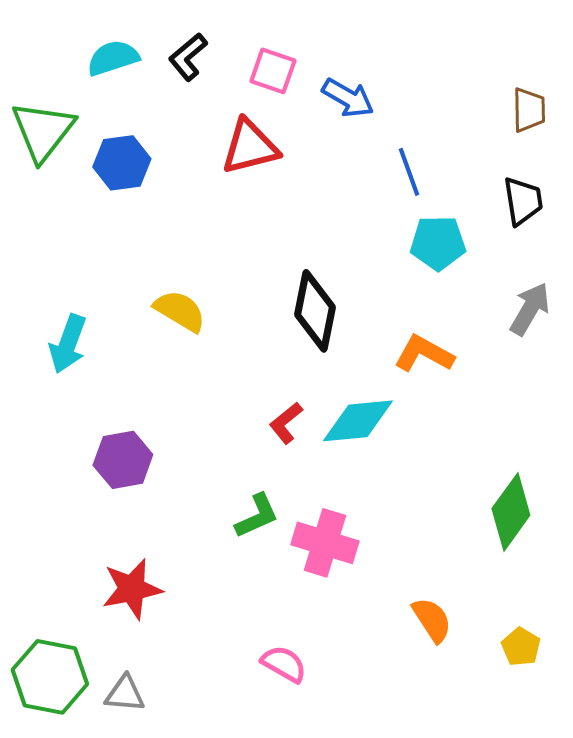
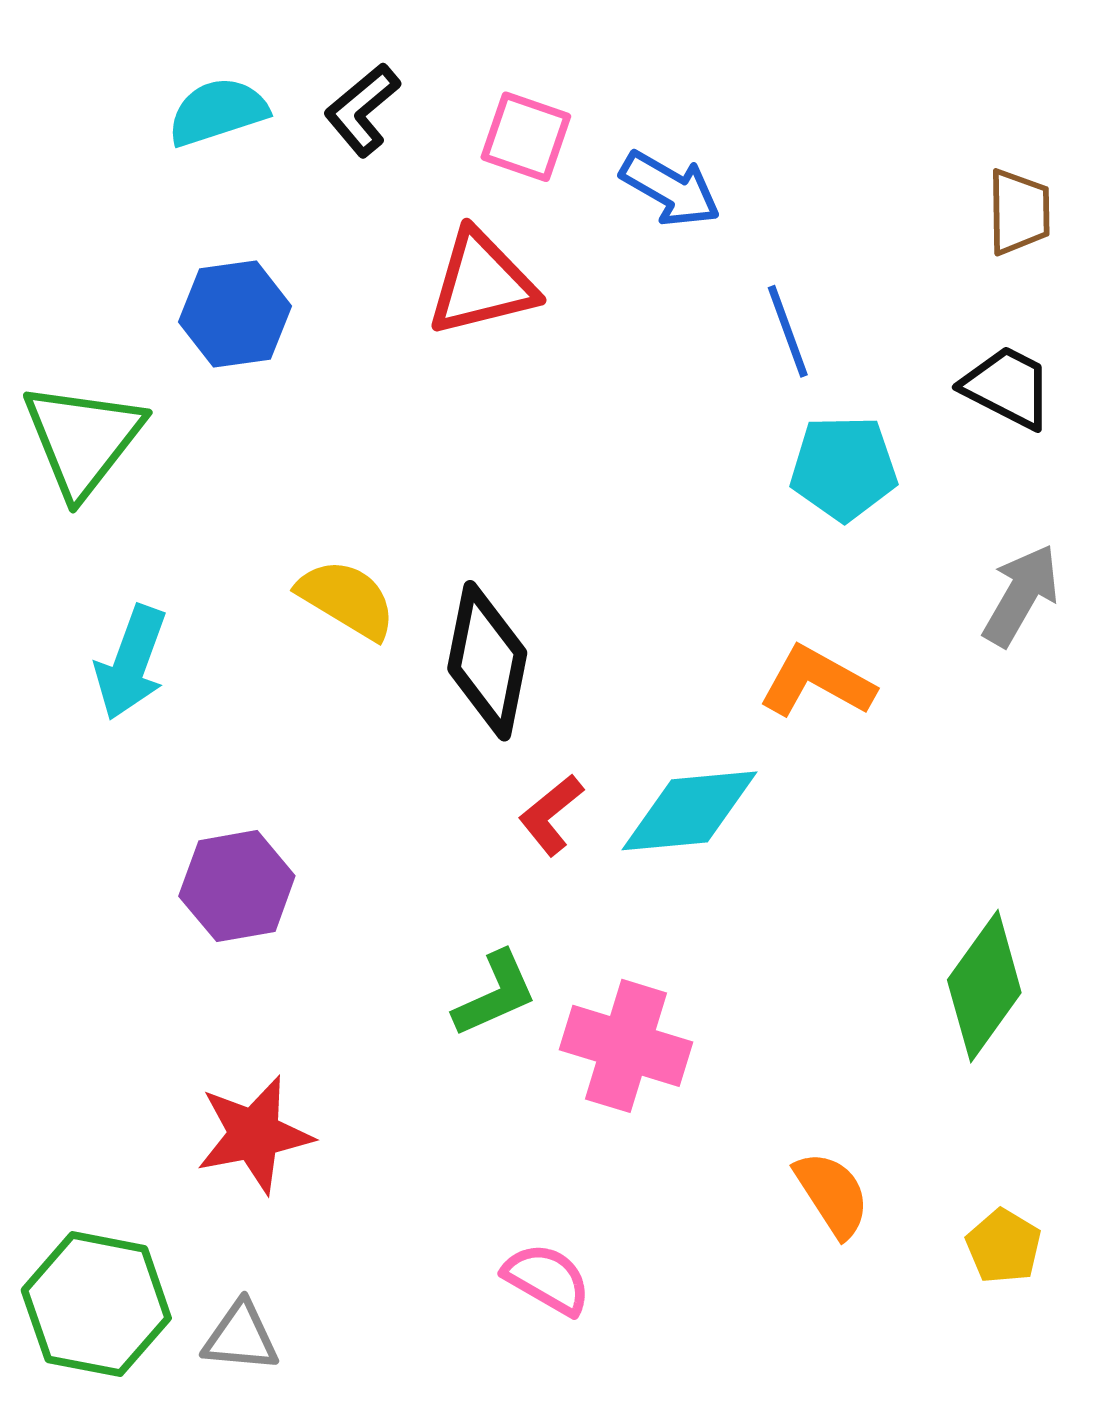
green triangle: (43, 131) -> (83, 439), moved
black trapezoid: (523, 201) -> (1007, 387), turned -54
black diamond: (315, 311) -> (487, 661), moved

